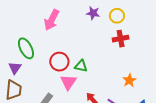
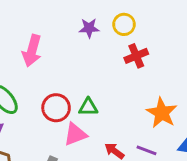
orange star: (129, 80) -> (162, 113), size x1.5
pink triangle: (68, 82) -> (75, 134), turned 48

